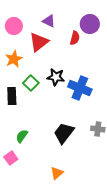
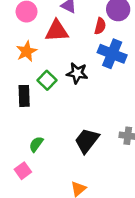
red triangle: (39, 42) -> (57, 31), turned 35
blue cross: (80, 88) -> (112, 54), moved

